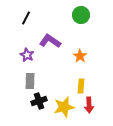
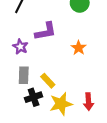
purple L-shape: (50, 41) -> (46, 31), turned 135
yellow rectangle: (81, 86) -> (48, 81), moved, turned -48

